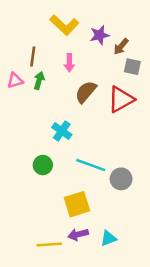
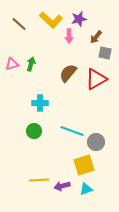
purple star: (100, 35) -> (79, 19), moved
brown line: (33, 57) -> (19, 24), moved, turned -56
pink arrow: (69, 63) -> (69, 36), moved
cyan cross: (62, 131) -> (40, 103), moved, turned -35
yellow square: (77, 204) -> (84, 165), moved
yellow line: (49, 245) -> (39, 180), moved

